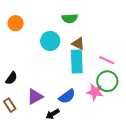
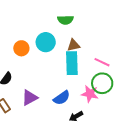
orange circle: (16, 23) -> (21, 48), moved
brown triangle: (78, 44) -> (74, 45), turned -40
black arrow: (53, 114) -> (76, 116), moved

